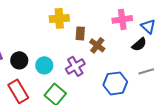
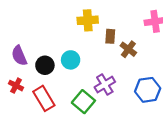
cyan circle: (44, 65) -> (71, 60), moved
purple cross: (75, 66) -> (105, 85), moved

